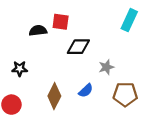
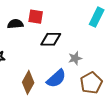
blue semicircle: (86, 91) -> (56, 79), size x1.5
brown pentagon: (125, 94) -> (91, 83), turned -30

